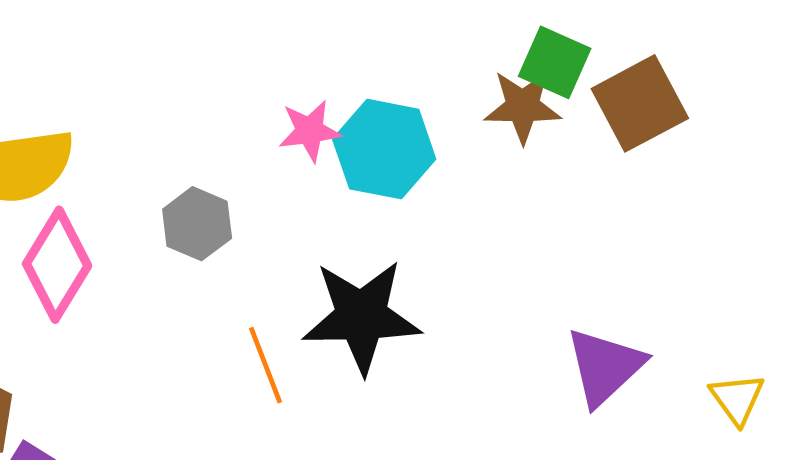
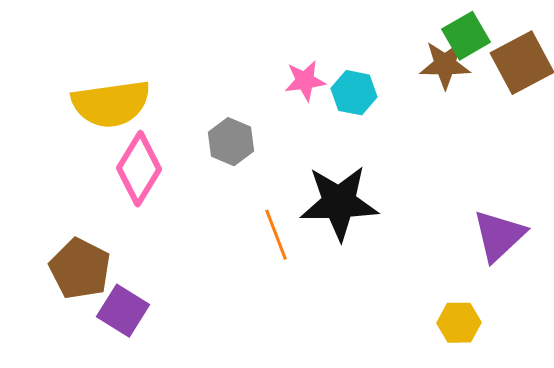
green square: (555, 62) -> (466, 36), turned 36
cyan hexagon: (384, 149) -> (354, 93), size x0.7

